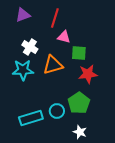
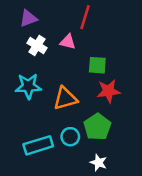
red line: (55, 18) -> (85, 17), moved
pink triangle: (64, 37) -> (68, 42), moved
white cross: (30, 47) -> (37, 45), moved
orange triangle: (53, 65) -> (65, 98), moved

